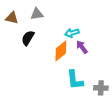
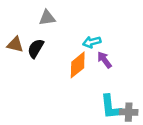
brown triangle: (12, 18) -> (15, 45), moved
cyan L-shape: (75, 80) -> (111, 107), moved

